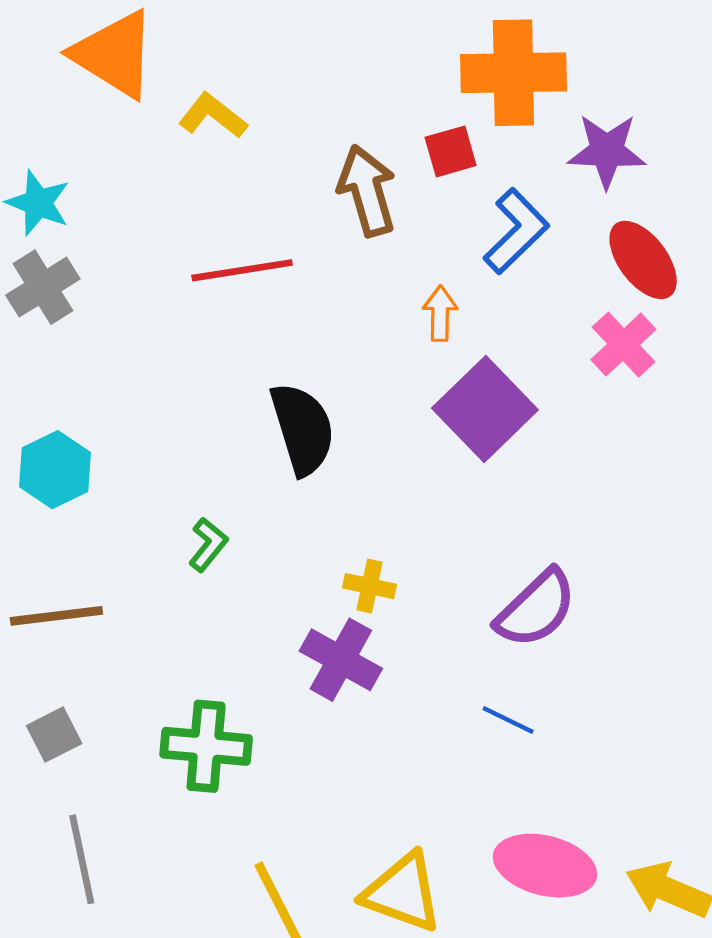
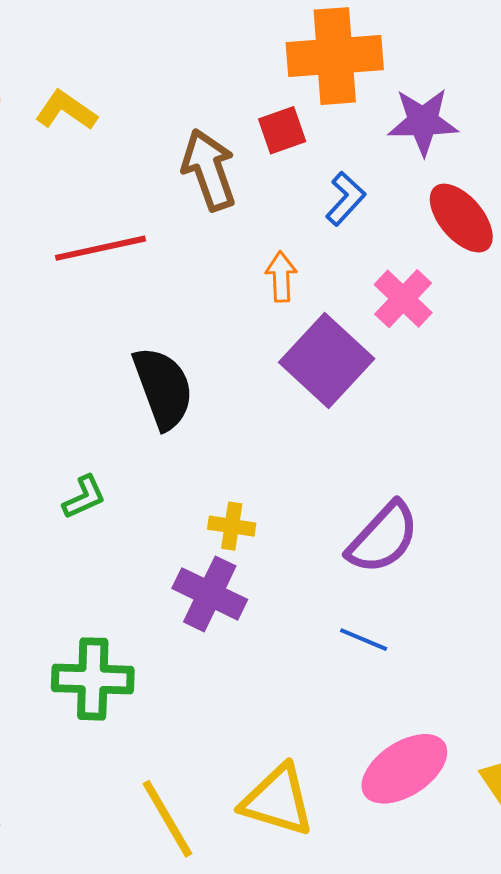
blue L-shape: (516, 231) -> (345, 199), size x0.7
pink cross: (623, 345) -> (403, 299), moved
green L-shape: (208, 545) -> (84, 497), turned 30
pink ellipse: (545, 866) -> (404, 769), turned -44

